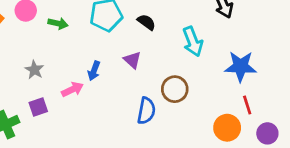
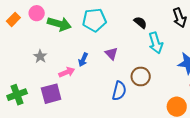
black semicircle: (146, 22) -> (140, 22), moved
green arrow: (58, 23) -> (59, 24), size x1.6
purple square: (38, 107) -> (51, 94), moved, size x1.5

